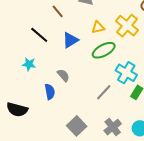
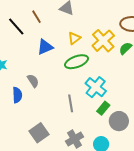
yellow triangle: (98, 27) -> (74, 38), turned -32
black line: (39, 35) -> (16, 26), moved
gray line: (104, 92) -> (71, 103), turned -60

